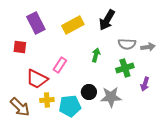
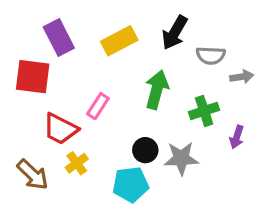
gray semicircle: (127, 44) -> (211, 55), moved
red square: (20, 47) -> (33, 77), size x1.6
green arrow: (96, 55) -> (157, 90), size x1.6
yellow cross: (47, 100) -> (77, 163), turned -32
cyan pentagon: (70, 106) -> (131, 184), moved

